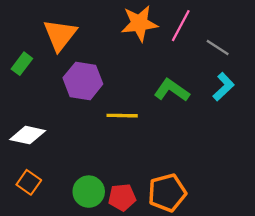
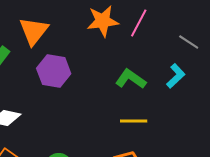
gray line: (218, 48) -> (189, 42), moved
yellow line: (122, 116) -> (134, 121), moved

